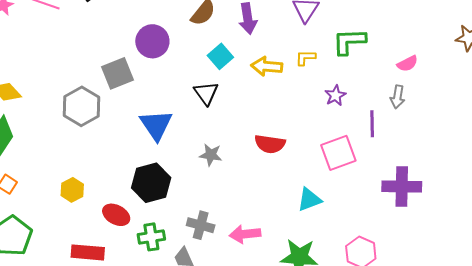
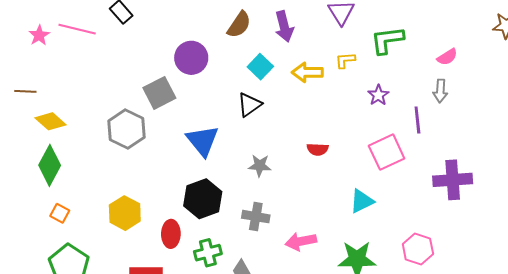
black triangle: (206, 93) -> (249, 105), turned 36
red semicircle: (270, 144) -> (318, 149), size x0.7
yellow hexagon: (72, 190) -> (125, 213), size x1.4
red ellipse: (116, 215) -> (171, 234), turned 68
gray cross: (201, 225) -> (256, 217), moved

